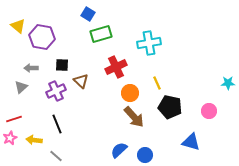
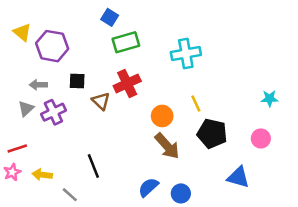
red cross: (116, 67) -> (127, 84), moved
cyan star: (228, 83) -> (270, 99), moved
purple cross: (56, 91) -> (53, 112), moved
black line: (57, 124) -> (93, 166), moved

